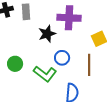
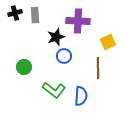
blue circle: (62, 58) -> (64, 56), moved
green L-shape: (45, 74) -> (54, 90), moved

